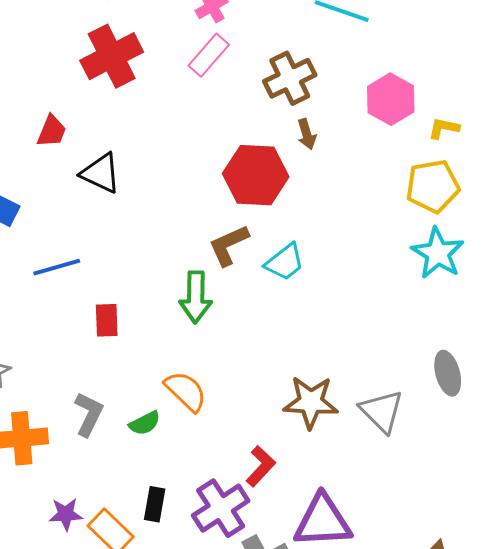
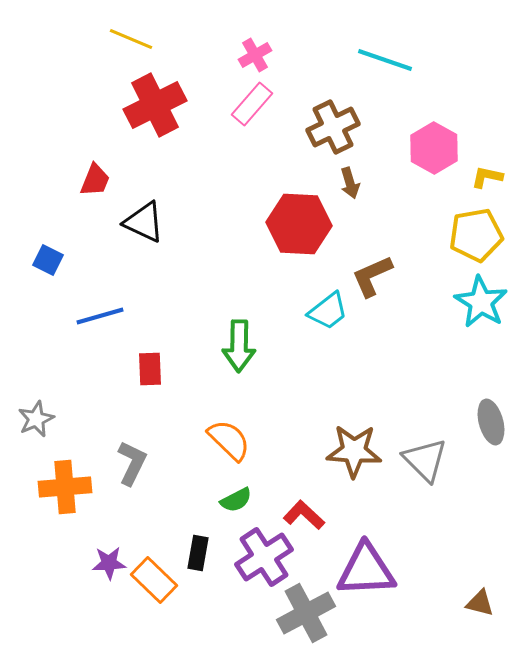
brown L-shape: (229, 245) -> (372, 276), moved
green semicircle: (145, 423) -> (236, 500), moved
red L-shape: (261, 466) -> (304, 515), turned -90

